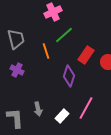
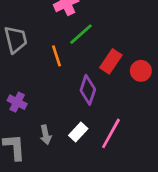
purple cross: (17, 70) -> (17, 102), moved
white rectangle: (62, 116) -> (78, 132), moved

